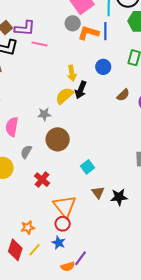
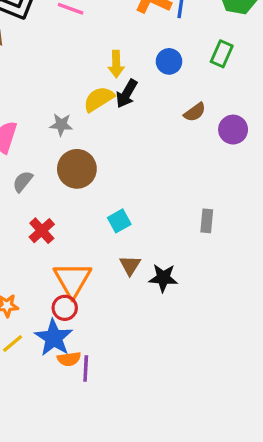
blue star: (59, 243) -> (54, 338), size x1.6
purple line: (81, 258) -> (86, 369), turned -42
orange semicircle: (68, 266) -> (69, 359), moved

